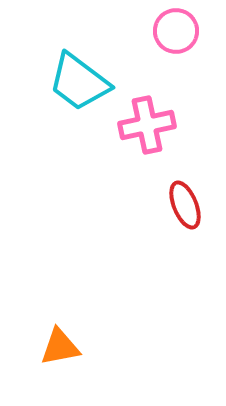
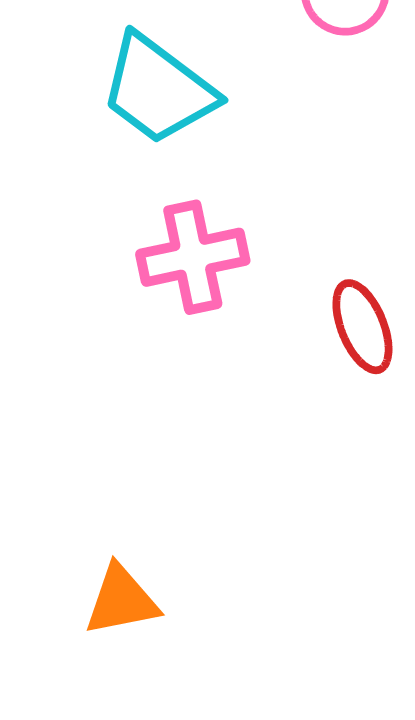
pink cross: (147, 125) -> (193, 257), moved

